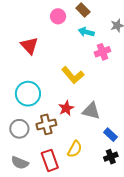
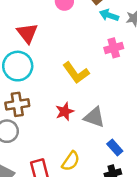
cyan arrow: (86, 32) -> (109, 15), moved
cyan circle: (28, 94) -> (18, 66), moved
brown cross: (46, 124) -> (17, 104), moved

